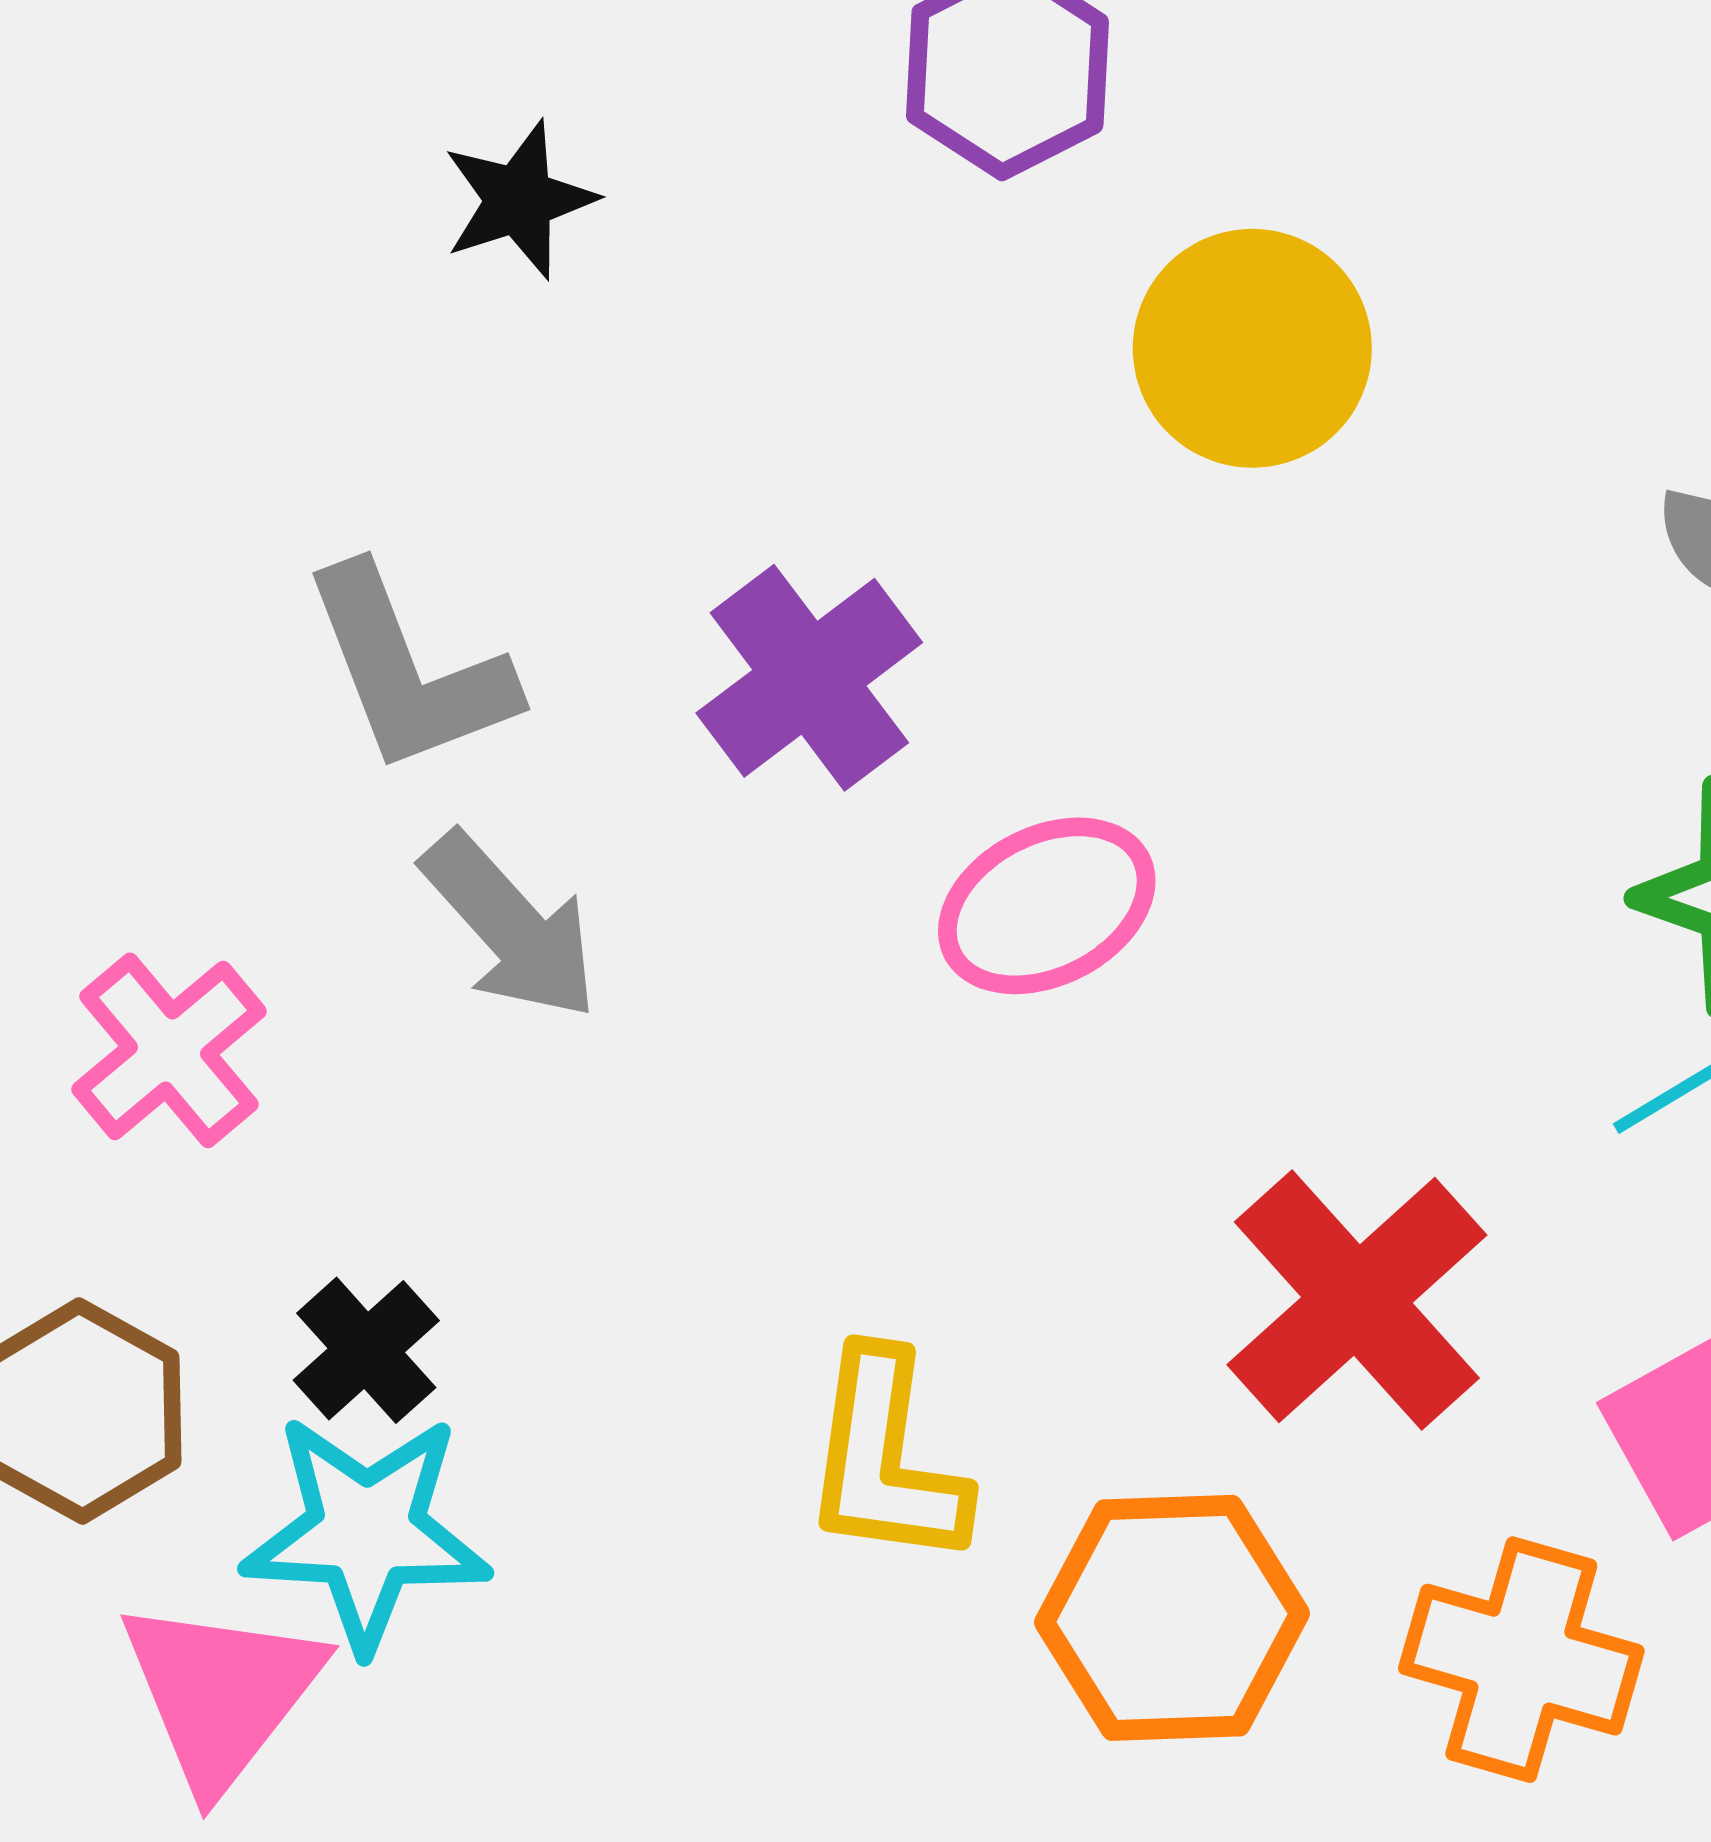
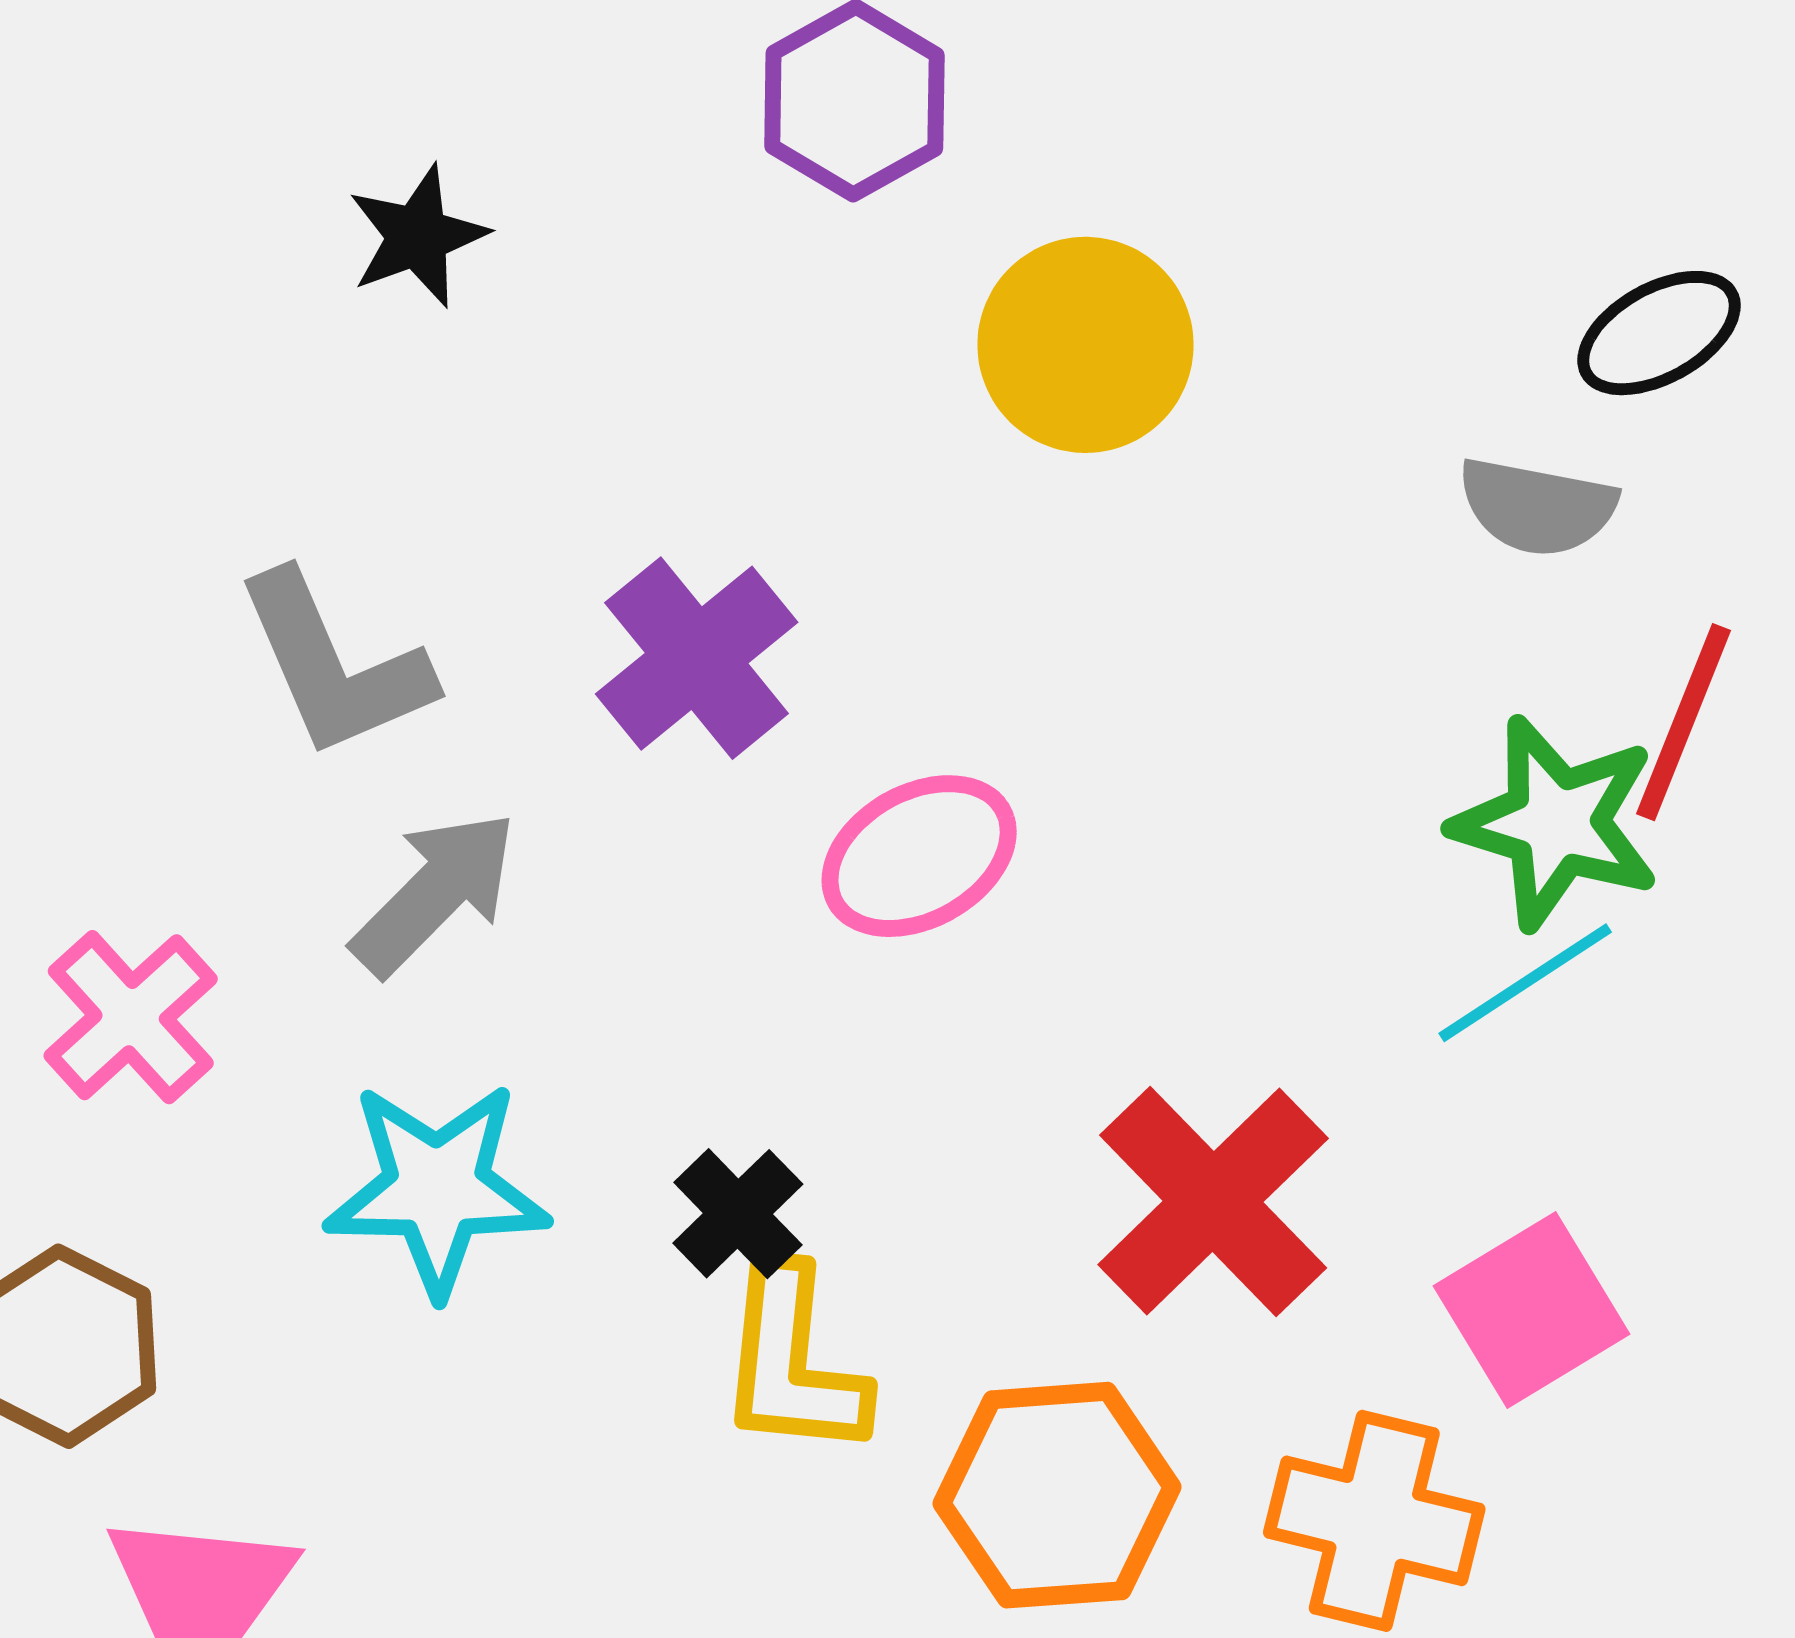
gray arrow: (510, 926) -> (435, 893), turned -91
black cross: (366, 1350) -> (738, 1214), moved
cyan star: (366, 1532) -> (437, 1188), moved

